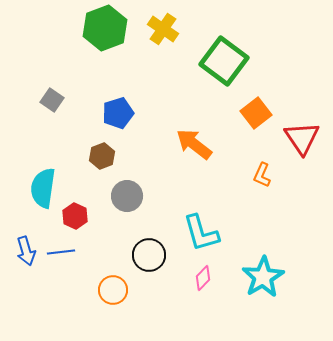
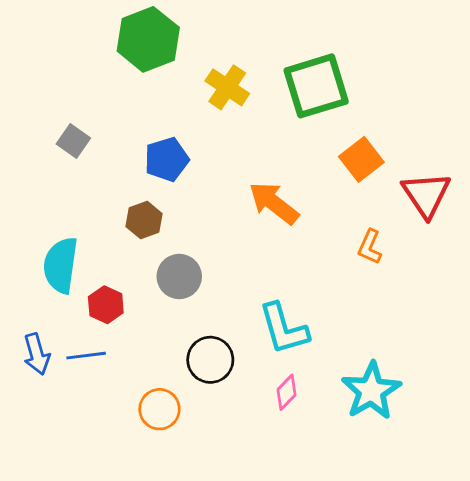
yellow cross: (163, 29) -> (227, 87), moved
green square: (224, 61) -> (316, 86), turned 36

